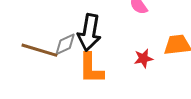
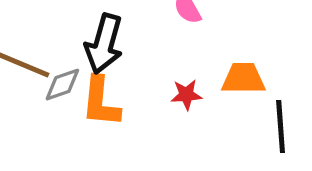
gray diamond: (65, 44) -> (62, 85), moved

